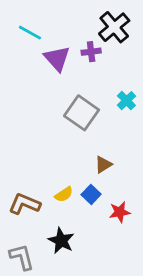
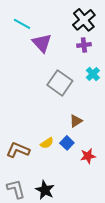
purple cross: (91, 52) -> (84, 45), moved
black star: (61, 241) -> (45, 190), moved

